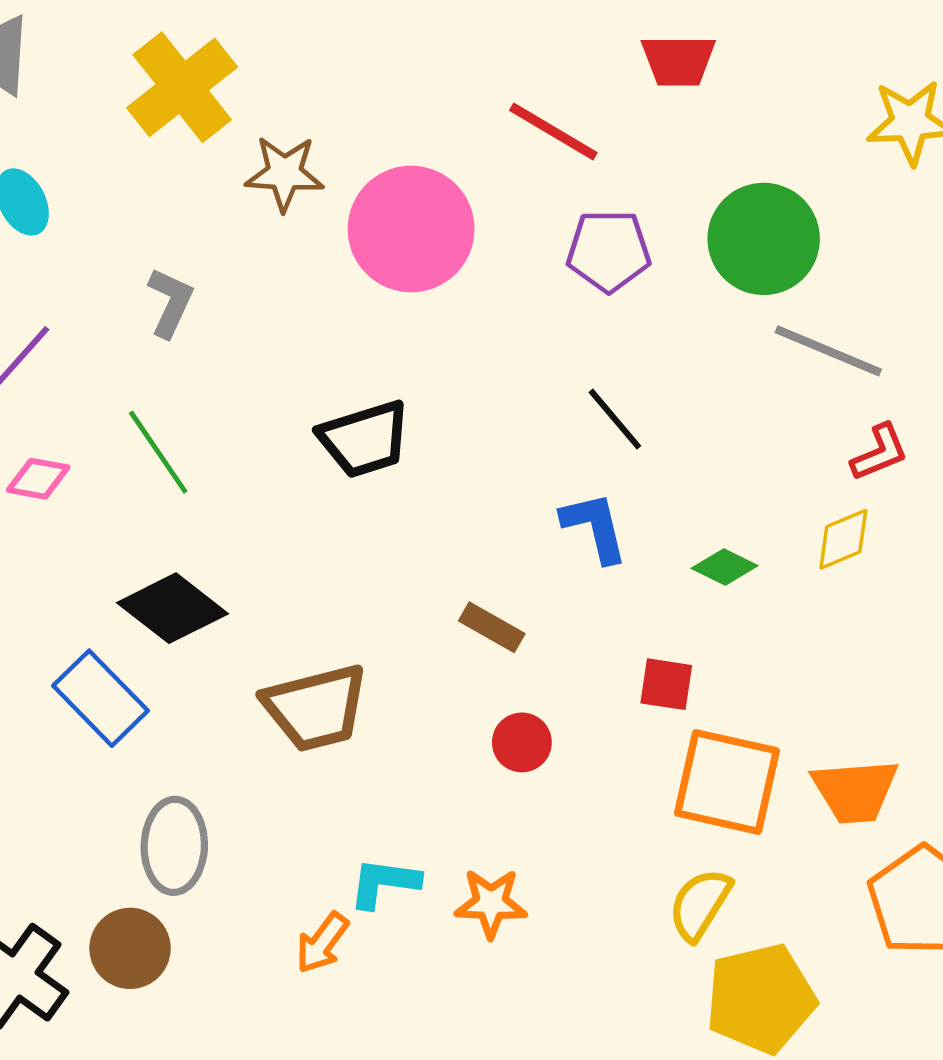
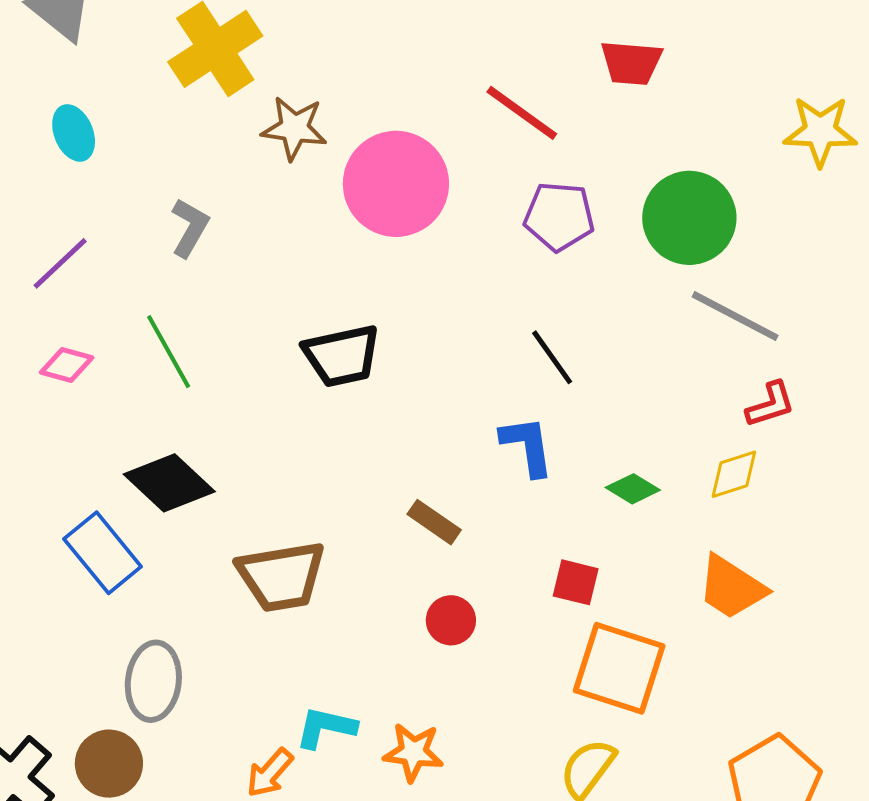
orange trapezoid: (855, 791) -> (732, 587), moved, turned 32

